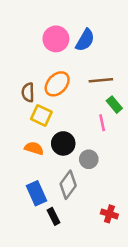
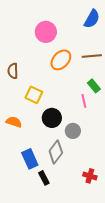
blue semicircle: (85, 40) -> (92, 19), moved
brown line: (101, 80) -> (92, 56), moved
orange ellipse: (57, 84) -> (61, 60), moved
brown semicircle: (28, 92) -> (13, 71), moved
orange semicircle: (34, 148) -> (14, 122), moved

